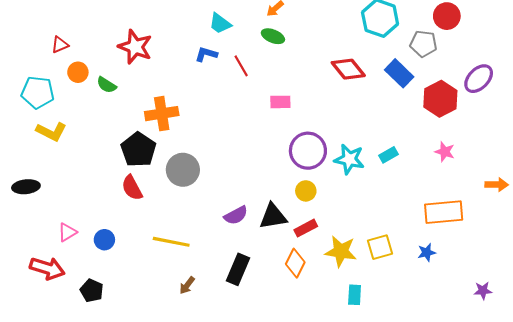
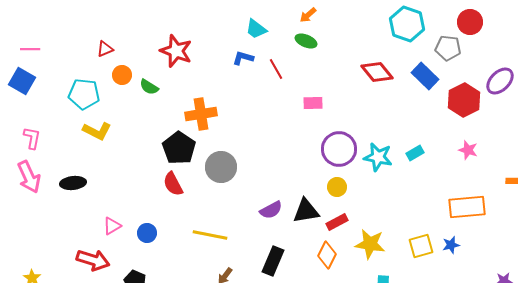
yellow square: (380, 247) -> (421, 246), moved

